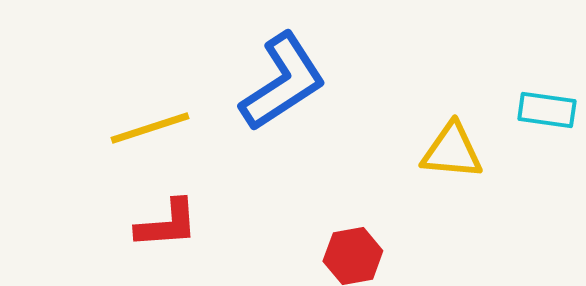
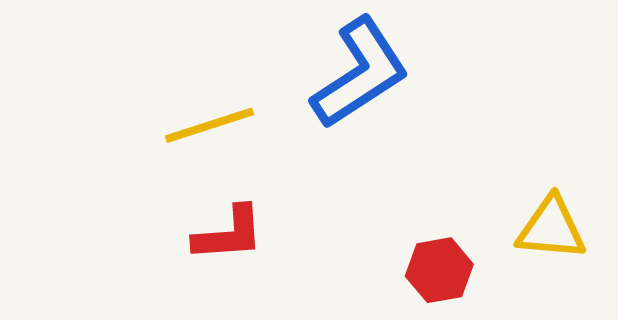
yellow triangle: (452, 151) -> (551, 228), moved

